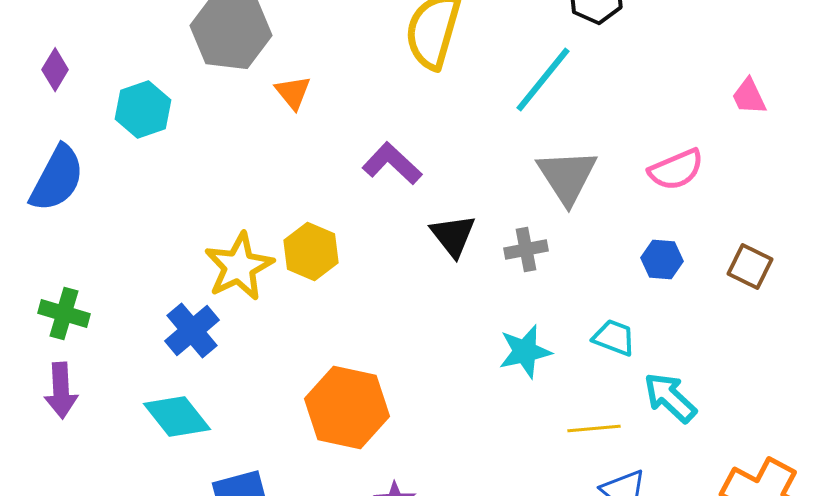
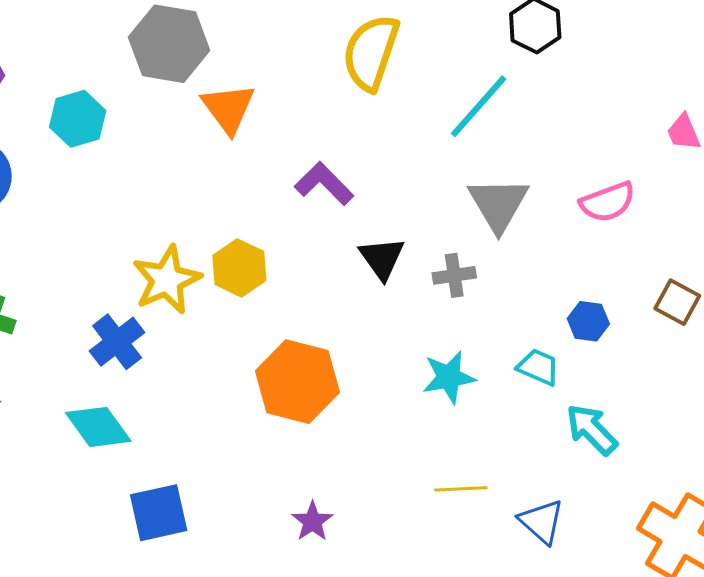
orange triangle: (293, 92) -> (228, 108), size x1.5
blue hexagon: (662, 260) -> (588, 321), moved
orange hexagon: (347, 408) -> (297, 382), moved
yellow line: (594, 428) -> (461, 489), moved

